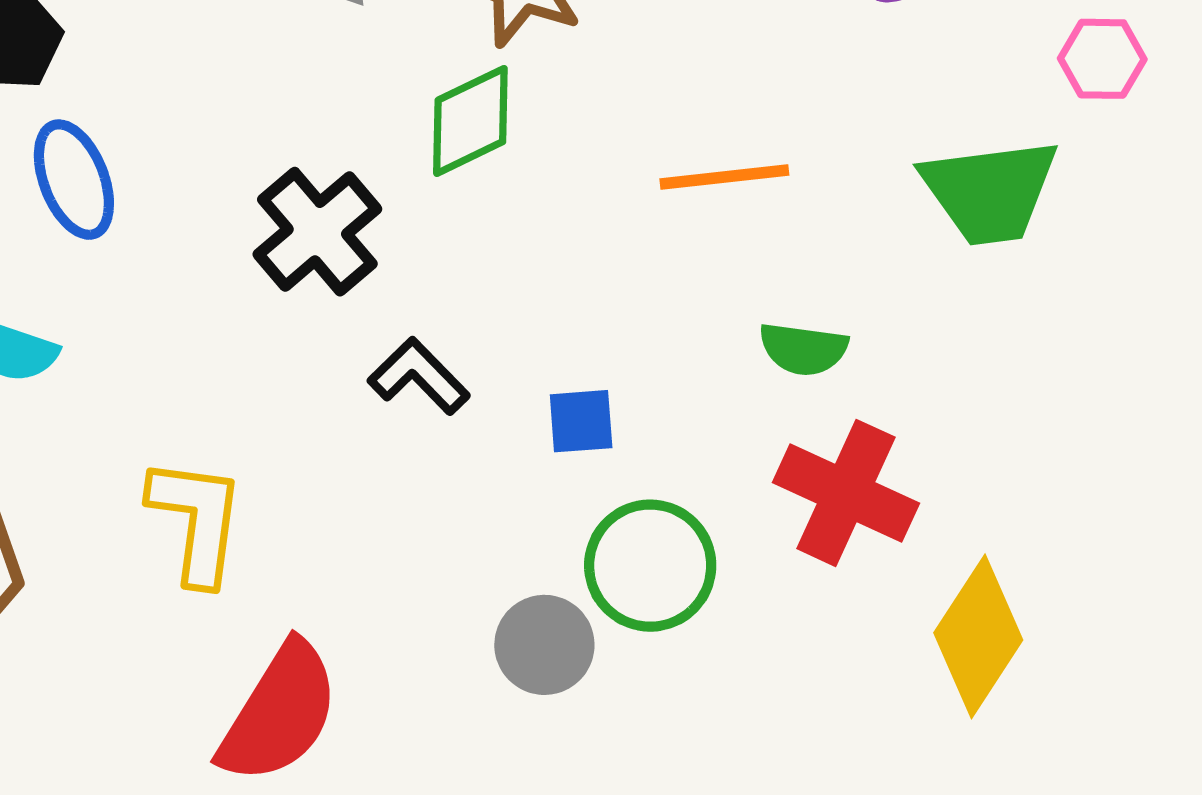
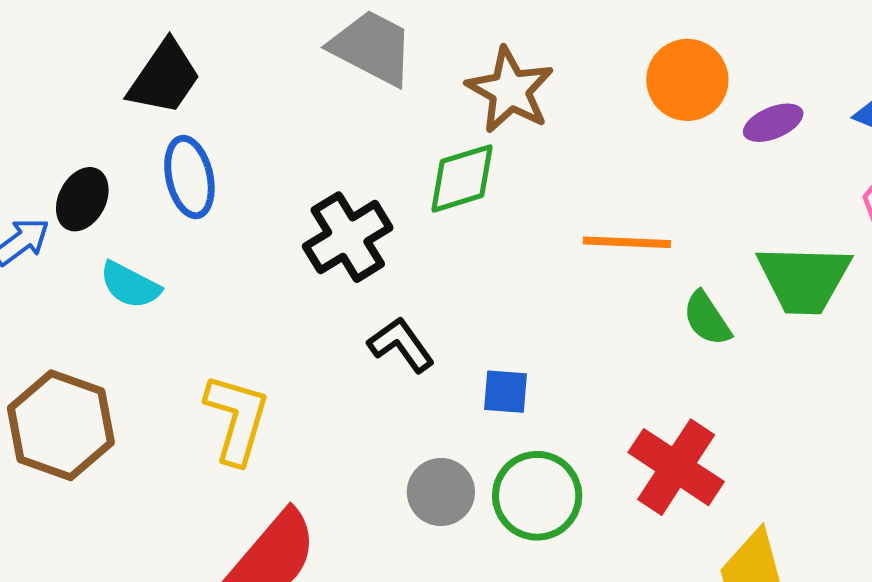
green semicircle: (803, 349) -> (707, 319), moved, turned 40
gray circle: (544, 645) -> (441, 492), moved

